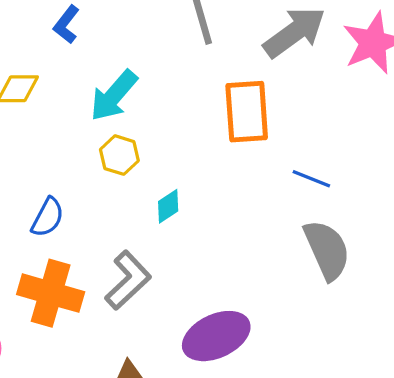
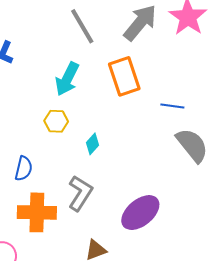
cyan arrow: (114, 96) -> (67, 79), moved

